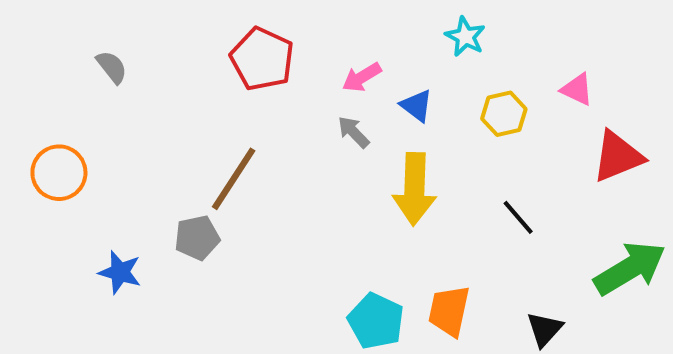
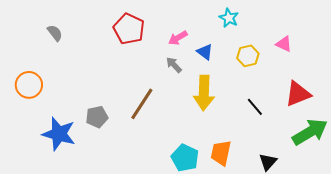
red triangle: (618, 156) -> (298, 94), moved
brown line: (234, 179) -> (142, 104), moved
blue star: (120, 272) -> (59, 134), size x1.6

